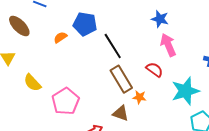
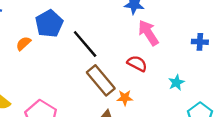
blue pentagon: (85, 24) -> (49, 24), turned -30
cyan star: (185, 91) -> (176, 82), size x0.5

